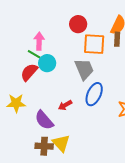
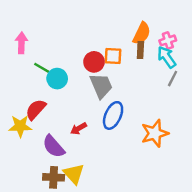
red circle: (78, 24) -> (94, 62), moved
pink arrow: (39, 41) -> (21, 43), moved
orange square: (94, 44) -> (113, 56), size x0.7
red semicircle: (29, 72) -> (36, 109), moved

